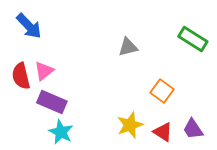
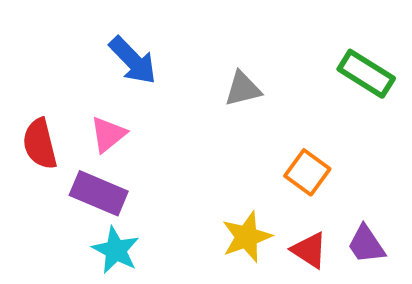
blue arrow: (29, 26) -> (133, 60), moved
pink triangle: (44, 71) -> (108, 134), moved

